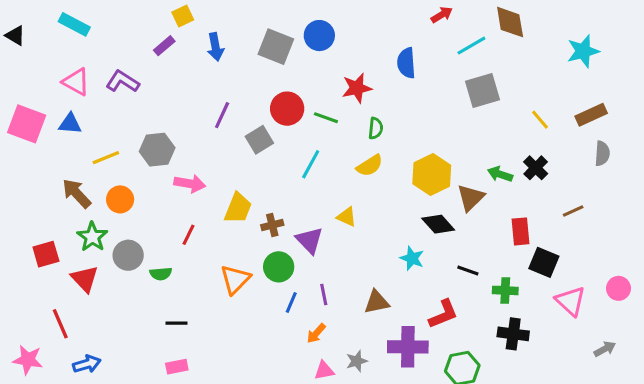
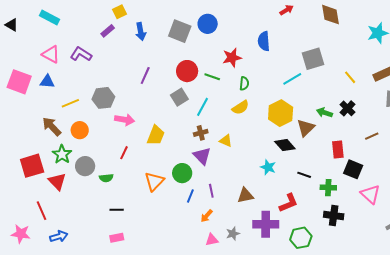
cyan line: (471, 46) -> (292, 79), moved
gray square: (259, 140) -> (179, 97), moved
brown cross: (272, 225) -> (201, 133), moved
red square: (46, 254) -> (32, 166), size x1.4

